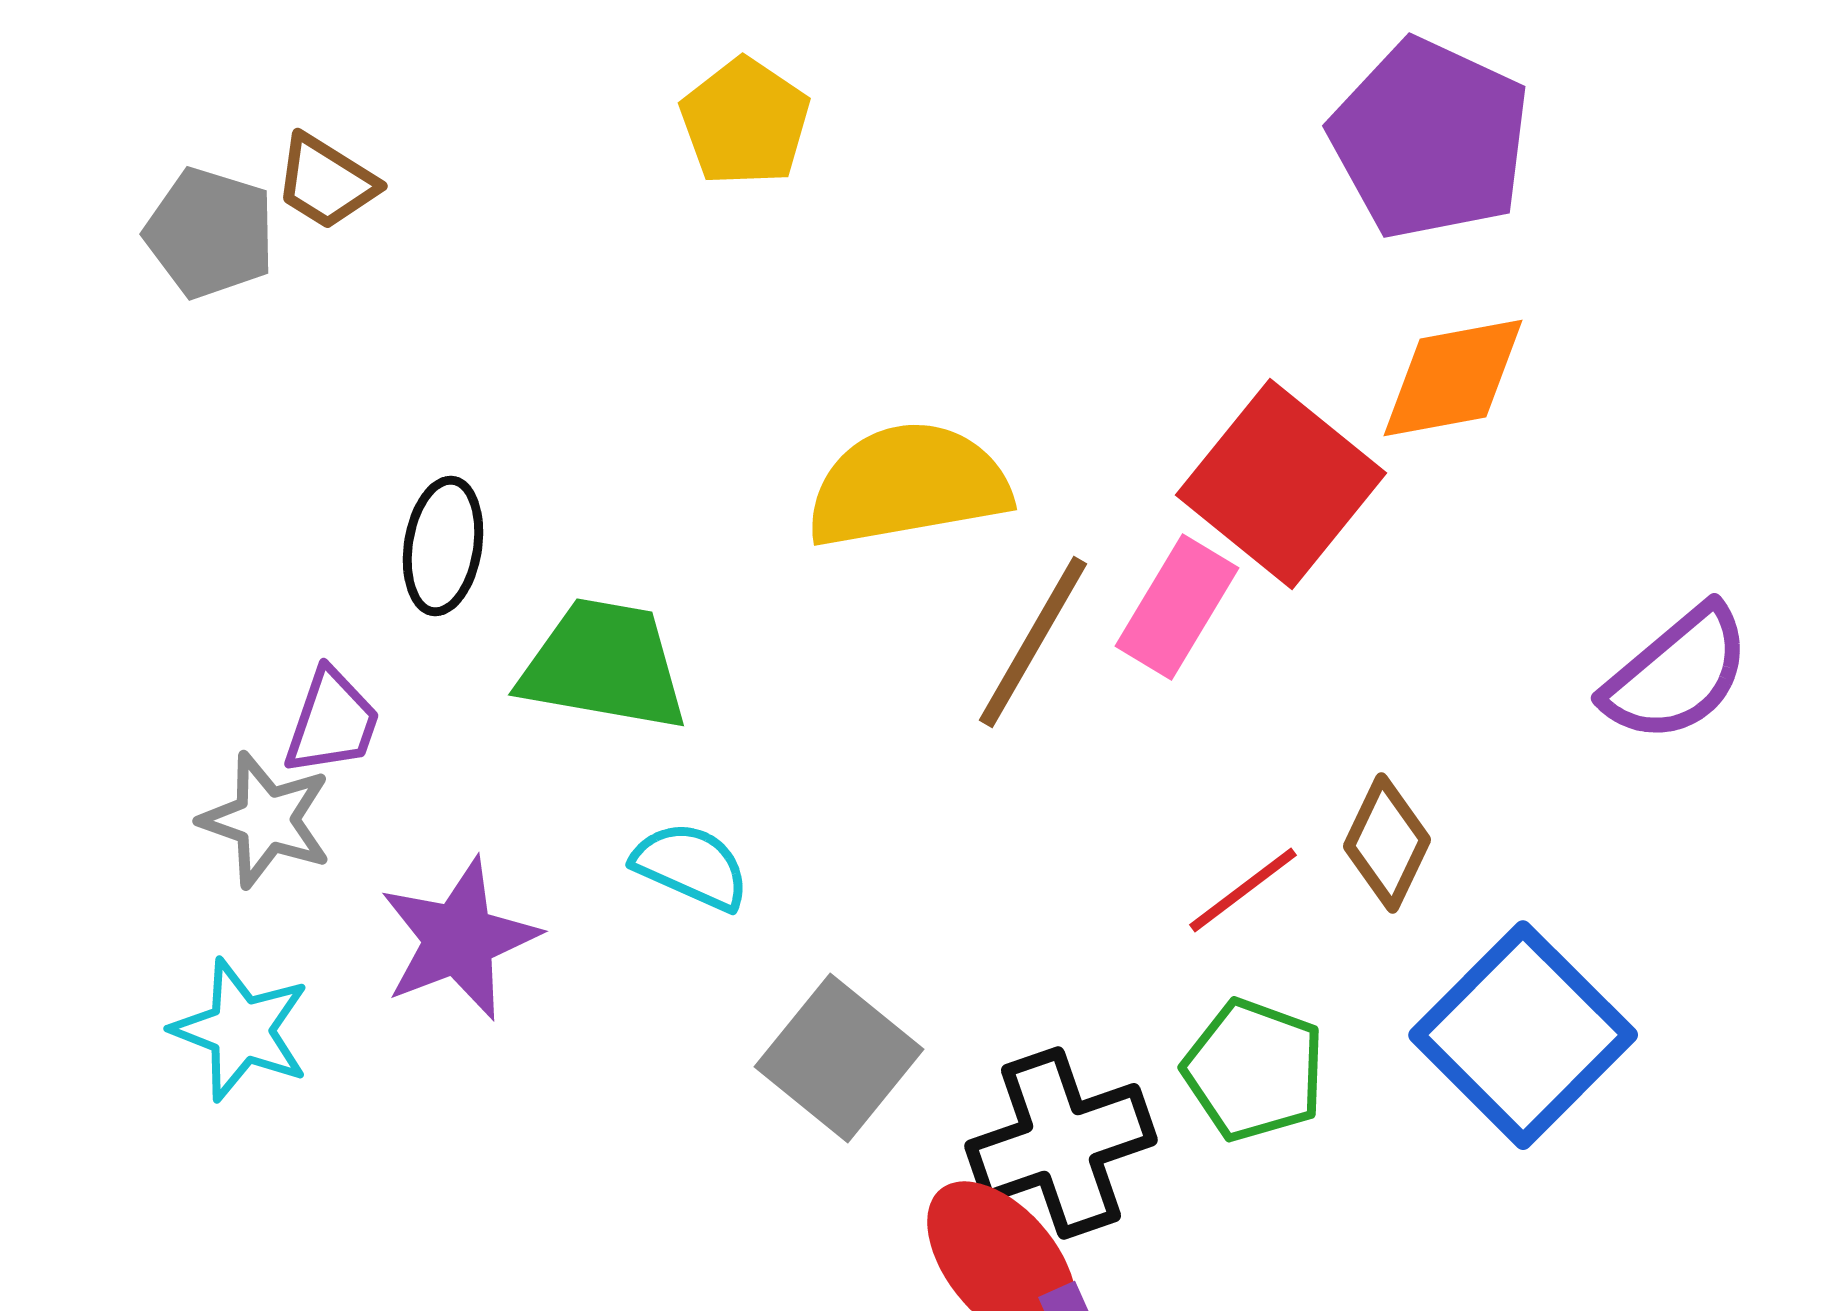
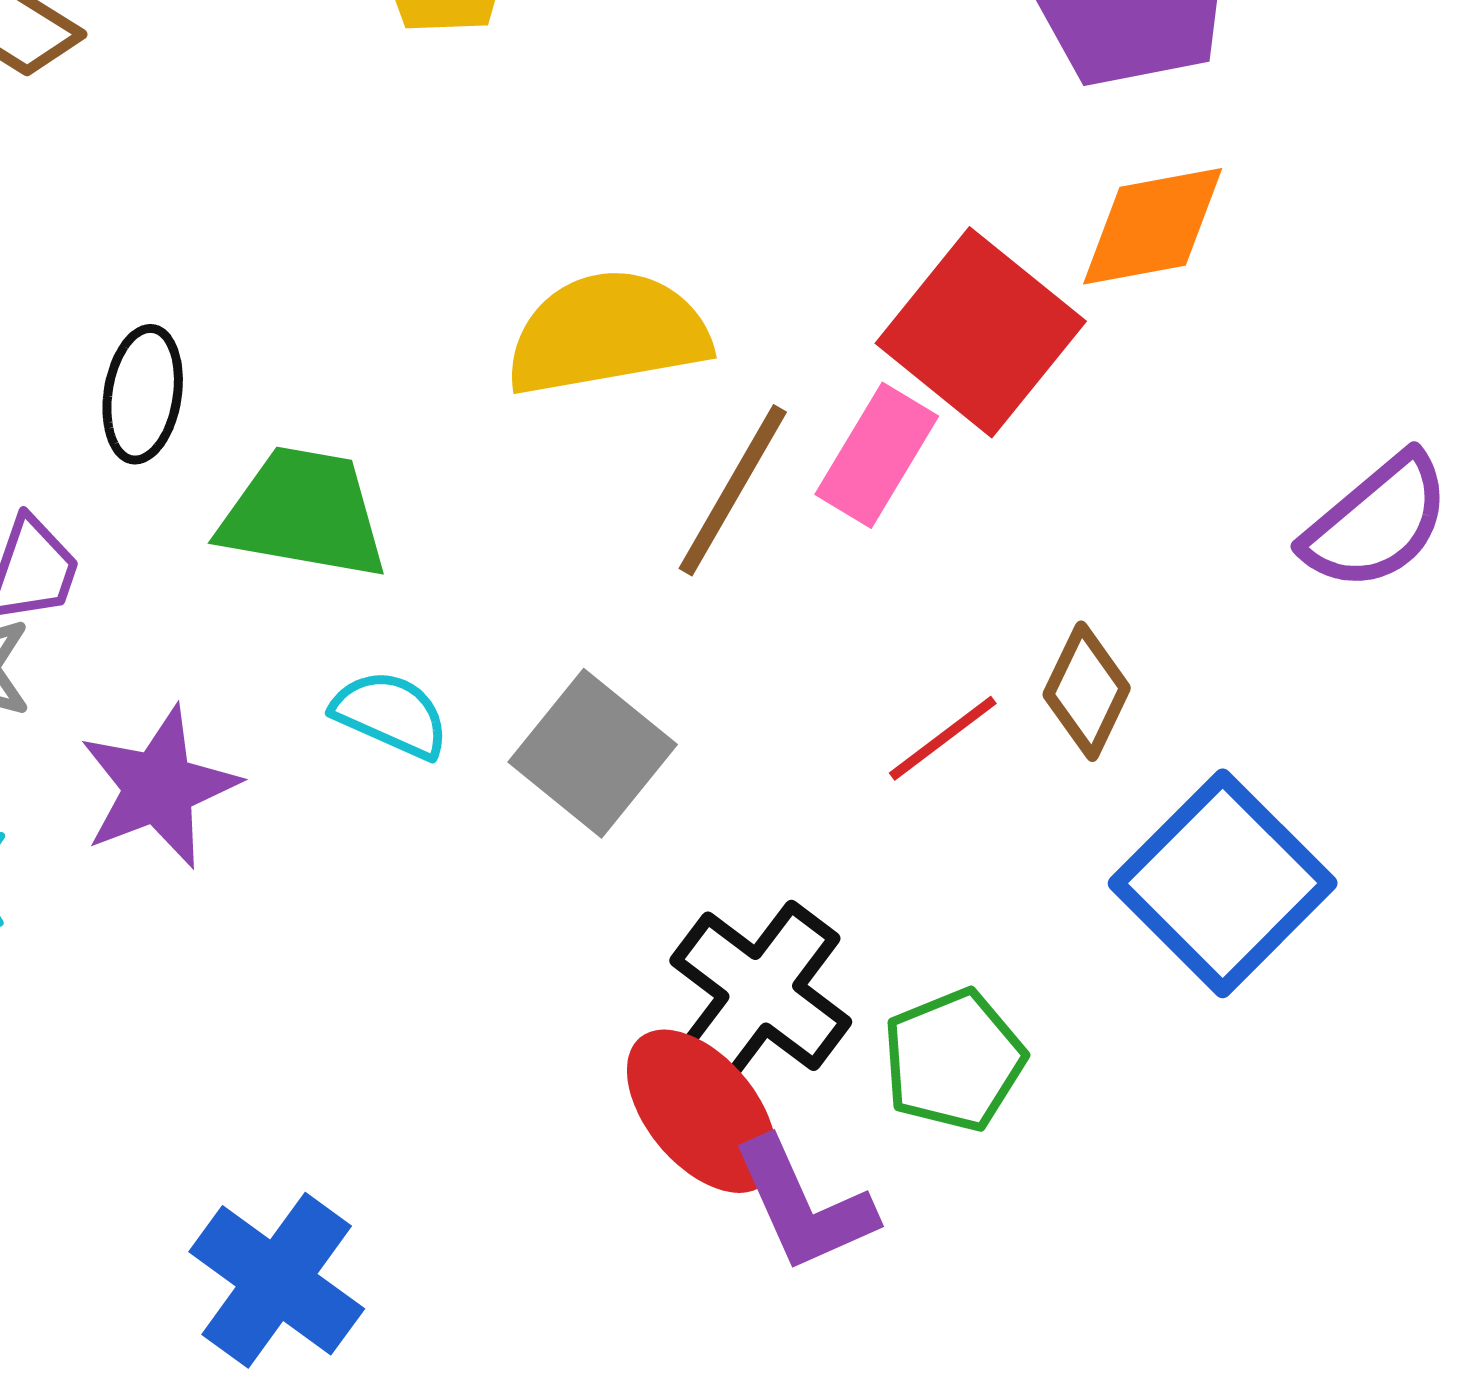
gray square: (839, 1058) -> (593, 753), moved
green pentagon: (1254, 1070) -> (954, 1060), moved, turned 30
black cross: (1061, 1143) -> (761, 991), turned -34

